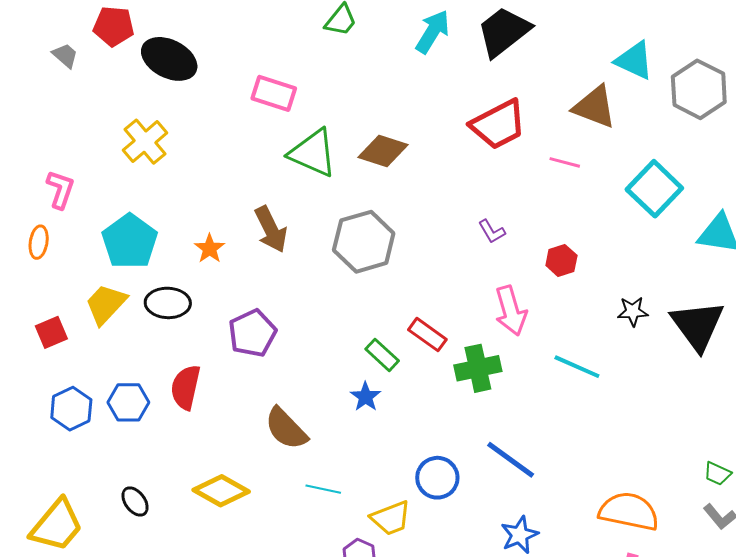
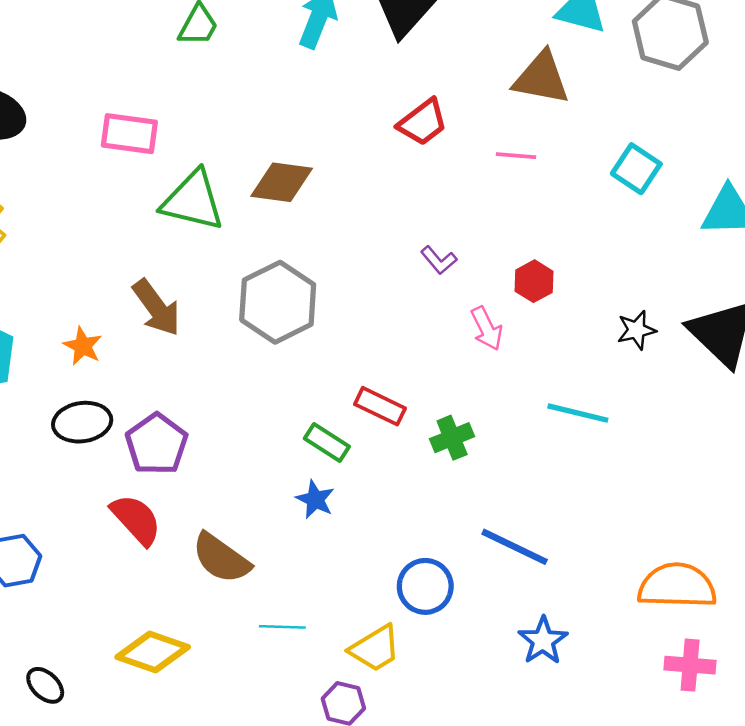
red trapezoid: (498, 125) -> (423, 122), size x0.7
cyan square: (654, 189) -> (636, 169), size x0.7
black ellipse: (168, 303) -> (82, 422), moved
pink arrow: (511, 311) -> (487, 328), moved, size x0.7
green cross: (478, 368) -> (452, 438), size x0.7
red semicircle: (186, 387) -> (136, 520), moved, turned 135

